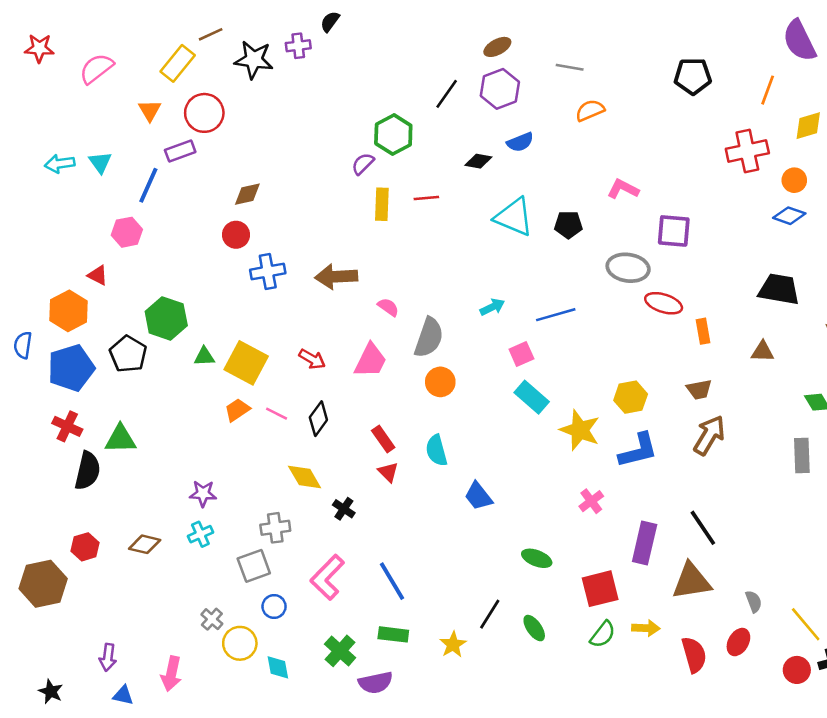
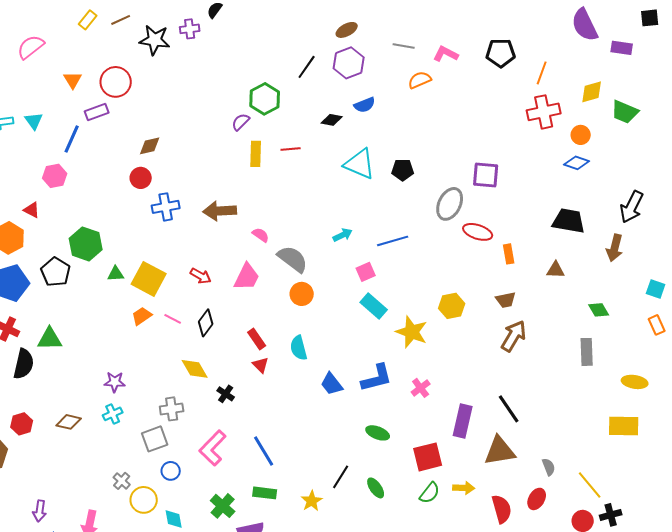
yellow rectangle: (178, 63) -> (88, 20), moved, size x0.7
orange line: (768, 90) -> (542, 73), moved
pink L-shape: (623, 189) -> (446, 54), moved
gray ellipse: (628, 268) -> (450, 204), turned -72
gray semicircle: (429, 338) -> (293, 259), turned -72
blue L-shape: (638, 450) -> (377, 378), moved

